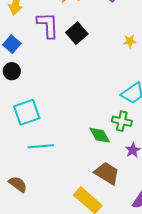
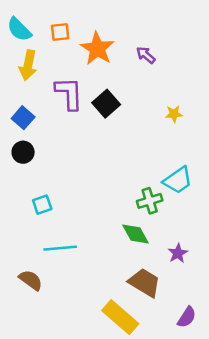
cyan square: (27, 112) -> (42, 205), size x0.6
green cross: (122, 121) -> (150, 201), moved, turned -30
brown semicircle: (18, 184) -> (31, 280), moved

